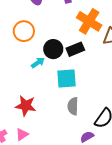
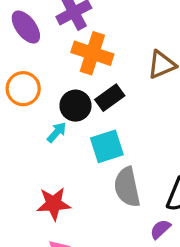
orange cross: (89, 21) -> (92, 53), moved
gray semicircle: (73, 106) -> (127, 187), size x1.4

